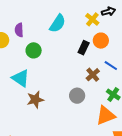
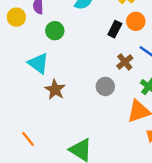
brown star: (35, 100) -> (55, 90), turned -30

